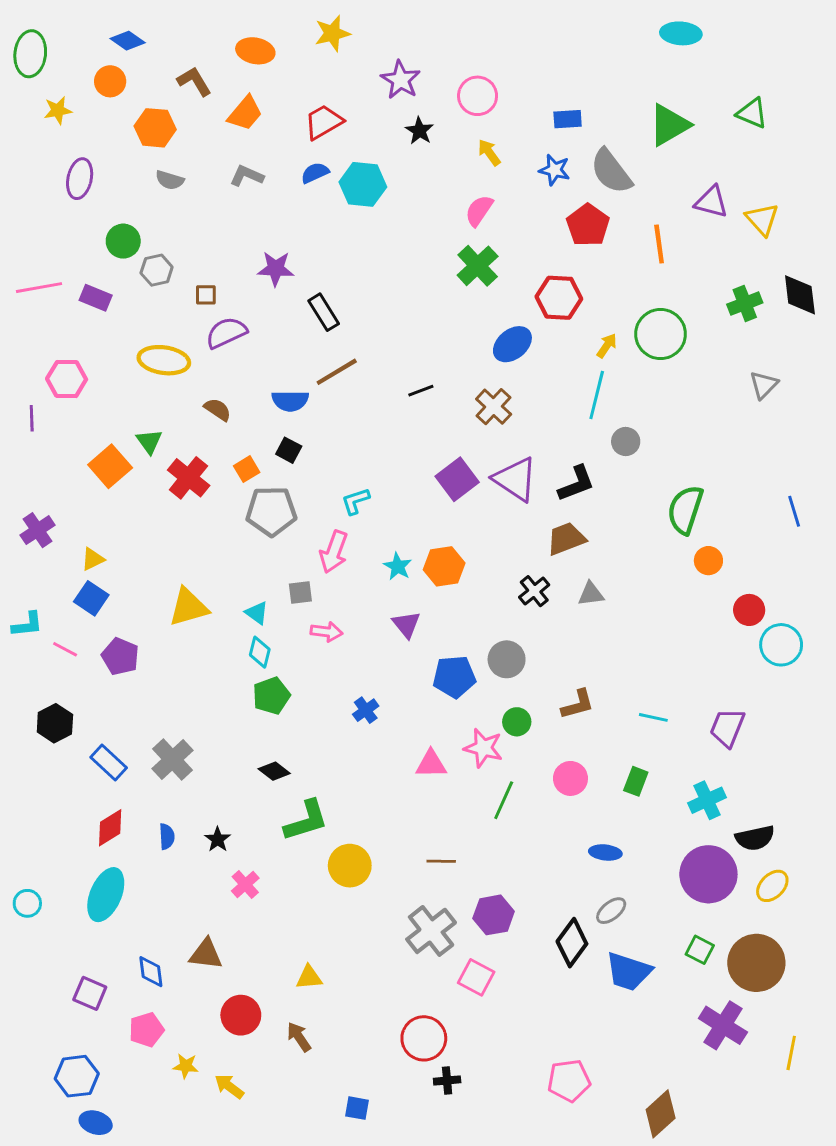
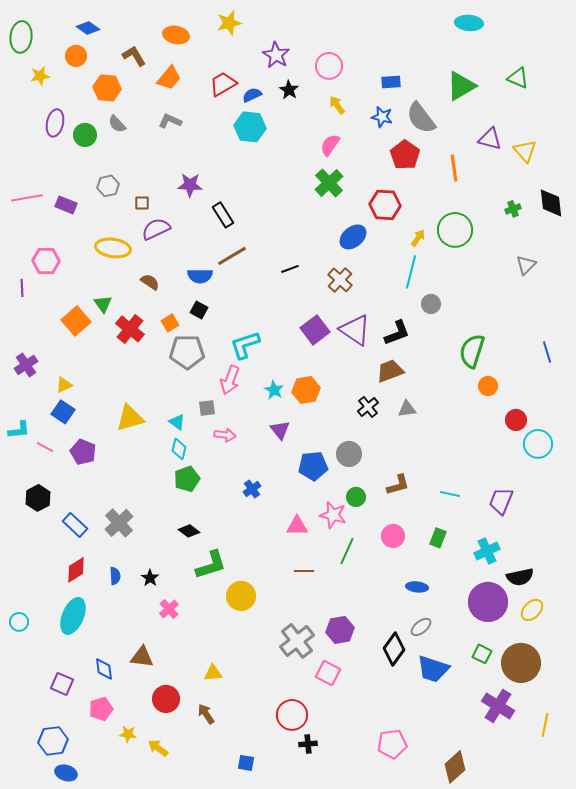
blue semicircle: (315, 173) -> (252, 95), moved
gray semicircle: (170, 180) -> (117, 124), turned 30
green circle: (123, 241) -> (85, 135), moved
green cross: (745, 304) -> (513, 209), size x0.7
cyan L-shape: (356, 501) -> (245, 345), size x1.5
brown line: (441, 861) -> (304, 571), moved

